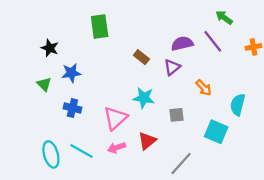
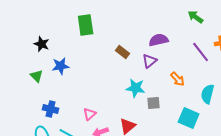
purple line: (213, 41) -> (201, 52), moved
cyan star: (144, 98) -> (136, 88), moved
blue cross: (72, 108) -> (51, 109), moved
pink triangle: (115, 118) -> (90, 114), moved, size x0.6

